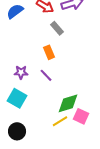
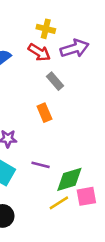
purple line: (46, 75) -> (41, 165), moved, turned -32
pink square: (81, 116) -> (86, 196), turned -35

